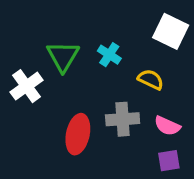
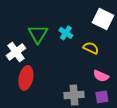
gray cross: (123, 119) -> (74, 95), moved
red ellipse: (78, 134) -> (26, 78), moved

